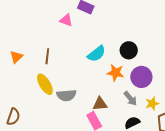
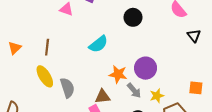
black circle: (129, 50) -> (133, 17), moved
orange star: (116, 73) -> (118, 74), moved
gray semicircle: (66, 95) -> (67, 88), turned -102

